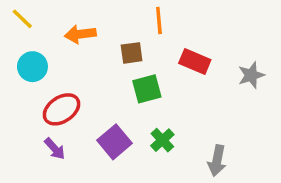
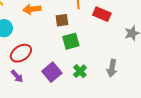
red rectangle: (195, 62) -> (102, 14), moved
gray arrow: (217, 161) -> (112, 68), moved

